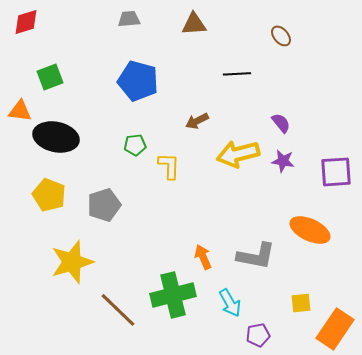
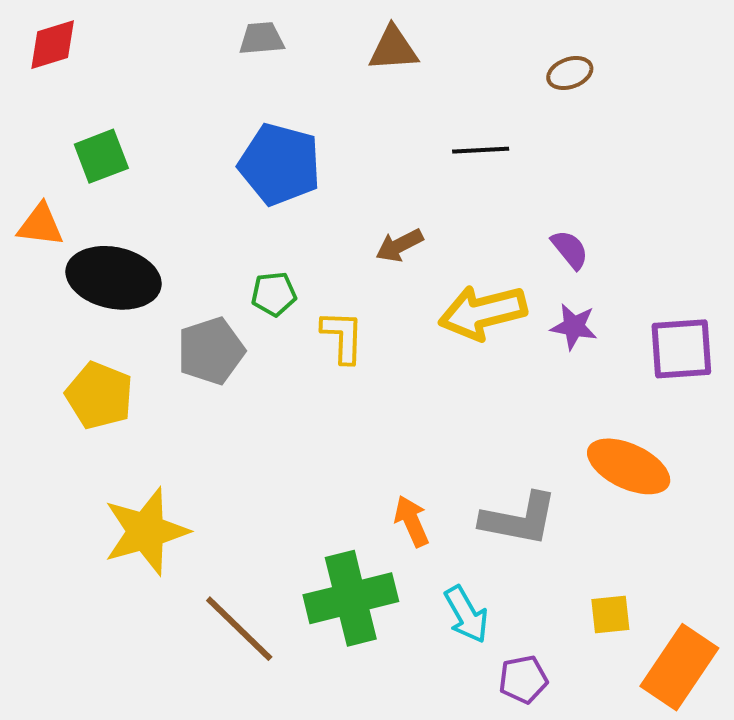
brown ellipse: (281, 36) -> (570, 73), turned -70
gray pentagon: (104, 205) -> (211, 351), moved

